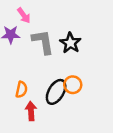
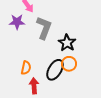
gray L-shape: (43, 42) -> (44, 28), turned 30
black star: (70, 43) -> (67, 43), moved

